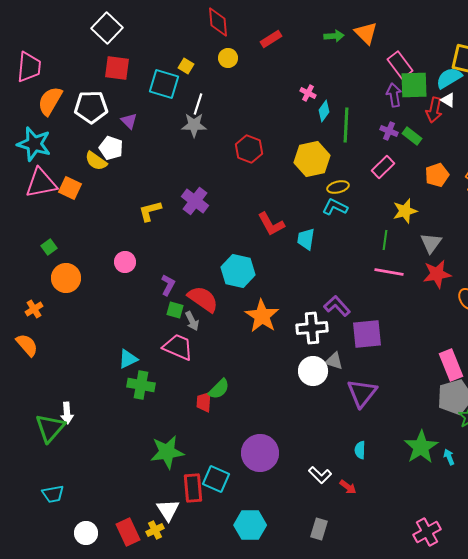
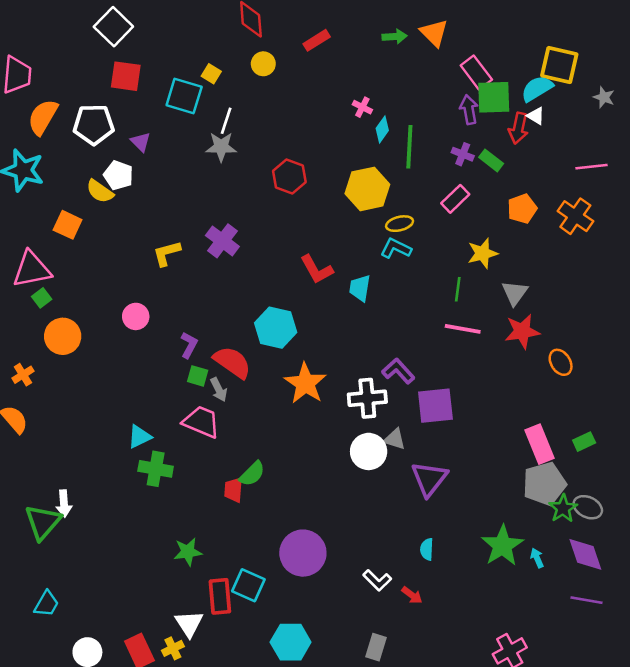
pink triangle: (41, 183) -> (32, 269), moved
green star: (167, 452) -> (188, 552), size x0.7
cyan trapezoid: (53, 494) -> (47, 604), turned -50

